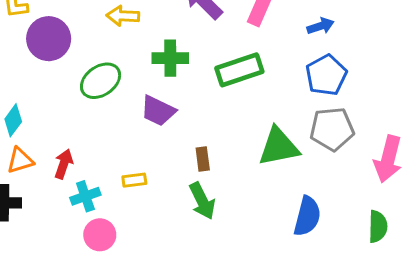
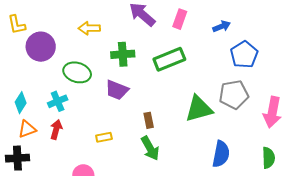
blue pentagon: (326, 75) -> (244, 55), moved
green ellipse: (101, 81) -> (77, 72), turned 56
cyan cross: (85, 196) -> (58, 101), moved

